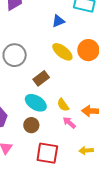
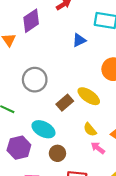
yellow ellipse: (62, 52) -> (89, 96), moved
cyan ellipse: (36, 103) -> (43, 129), moved

